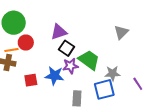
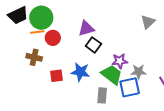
gray triangle: (121, 32) -> (148, 22), moved
orange line: (11, 50) -> (37, 32), moved
green trapezoid: (89, 60) -> (112, 75), moved
purple star: (71, 66) -> (120, 61), moved

